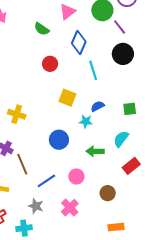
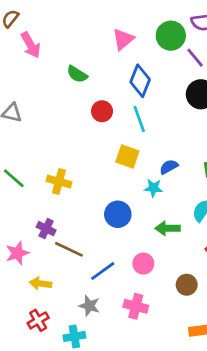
green semicircle: (42, 29) -> (77, 74), moved
cyan line: (93, 70) -> (139, 119), moved
brown line: (22, 164) -> (69, 249), turned -40
pink cross: (70, 208) -> (136, 306), turned -30

